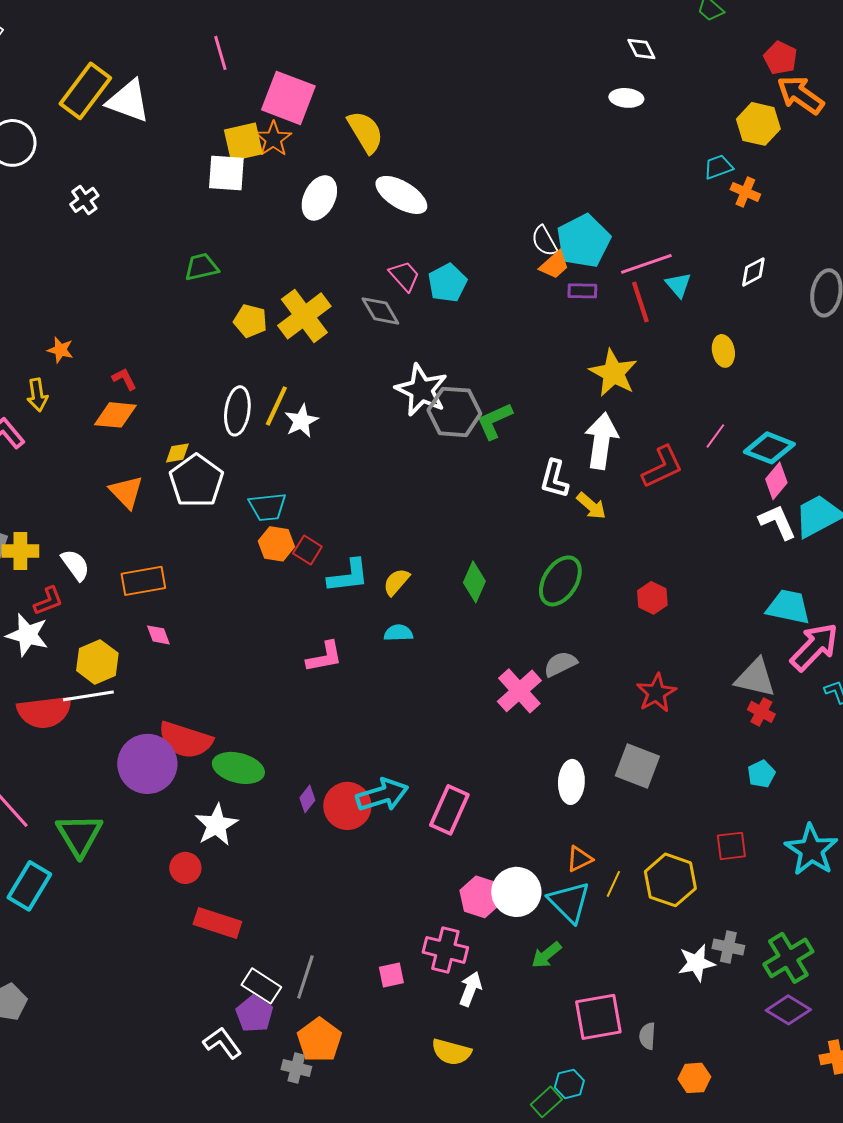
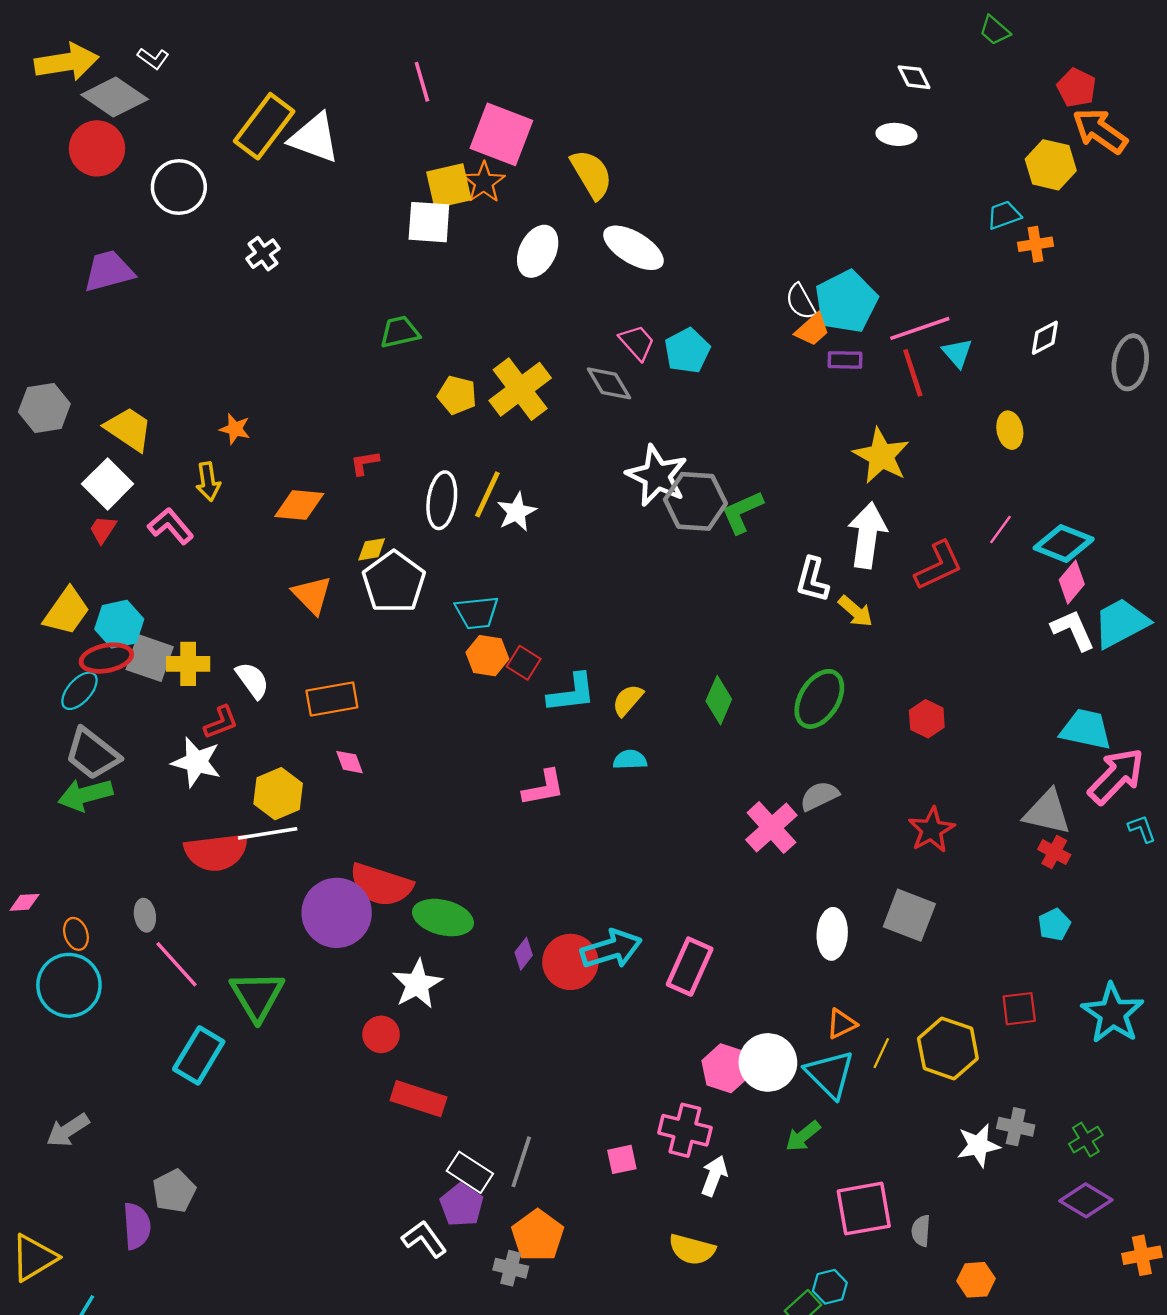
orange cross: (745, 192) -> (1036, 244), turned -32
red L-shape: (124, 379) -> (365, 463), moved, turned -72
green cross: (788, 958) -> (1086, 1140), size x0.6

